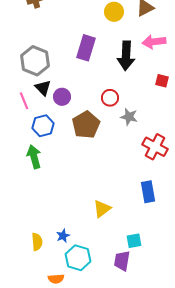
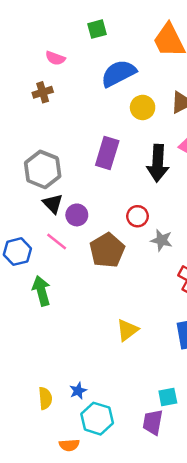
pink line: (24, 101) -> (57, 242), moved, turned -30
blue hexagon: (43, 126) -> (17, 252), moved
yellow triangle: (102, 209) -> (127, 330), moved

